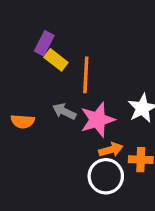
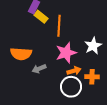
gray arrow: (64, 111) -> (39, 69), moved, turned -48
orange semicircle: (23, 121) -> (21, 54), size x1.5

